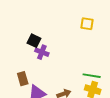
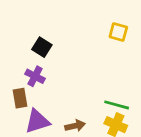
purple cross: (42, 52) -> (35, 76), moved

